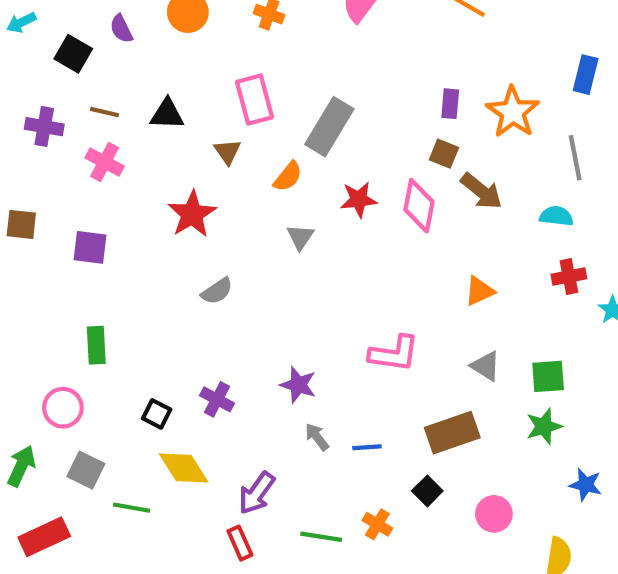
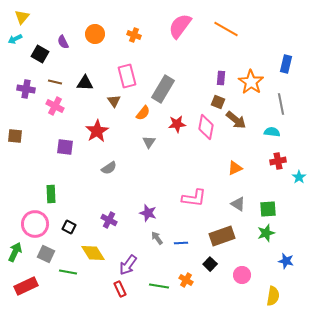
purple square: (90, 247) -> (65, 147), moved
pink circle: (63, 408) -> (35, 224), size x1.4
black square: (157, 414) -> (69, 227), moved

